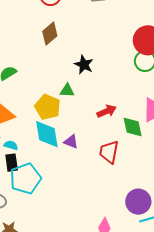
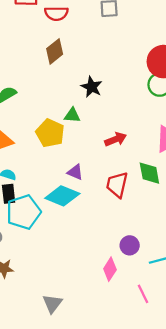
green diamond: (133, 127) -> (149, 173), moved
cyan diamond: (47, 134) -> (62, 196), moved, turned -60
purple circle: (138, 202) -> (130, 245), moved, size x0.7

